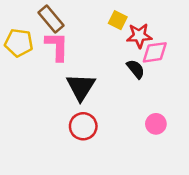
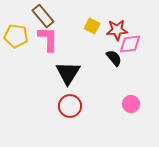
yellow square: (118, 20) -> (92, 26), moved

